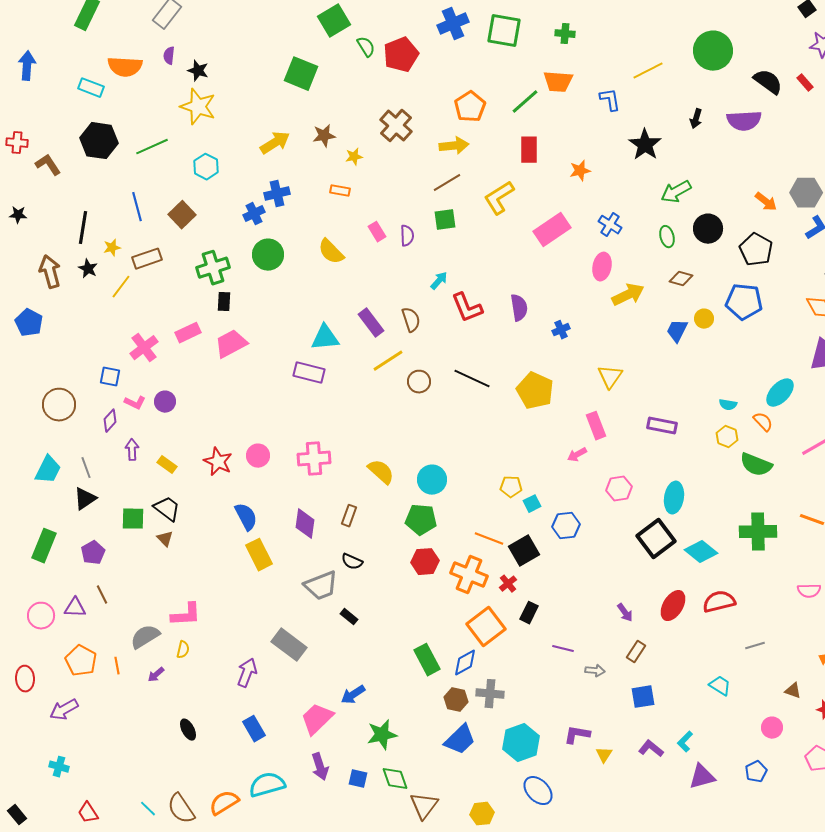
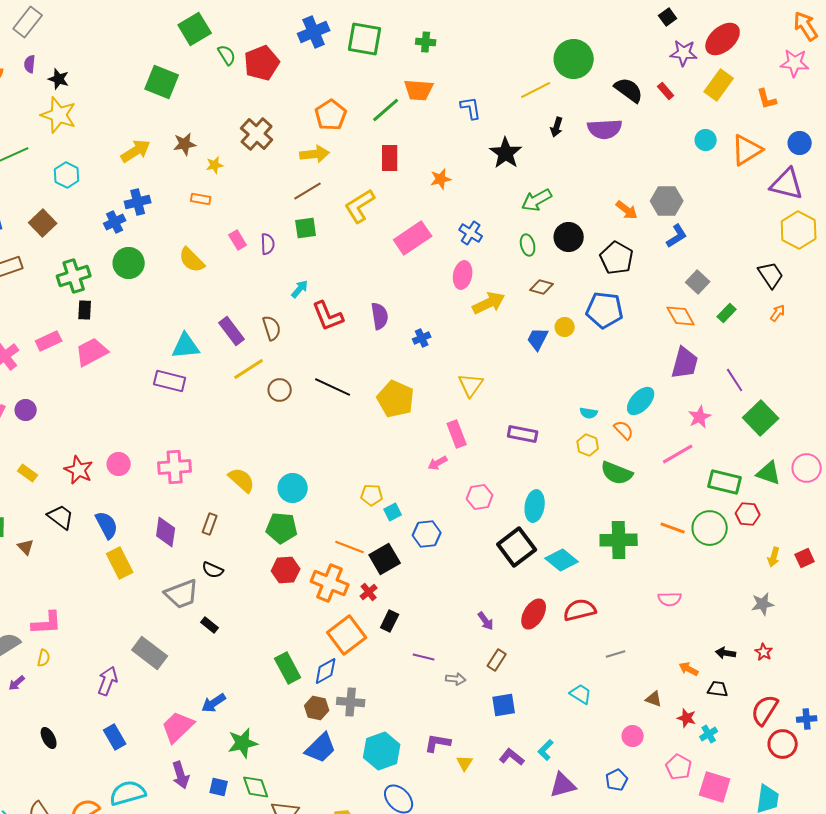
yellow line: (648, 71) -> (536, 90), moved
black trapezoid: (167, 509) -> (61, 517), moved

